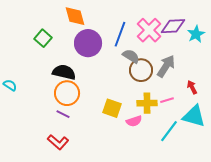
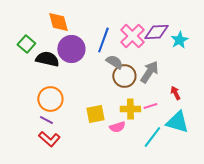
black semicircle: (64, 72) -> (47, 59), moved
yellow square: (112, 108) -> (95, 114), turned -30
red L-shape: (58, 142) -> (49, 139), moved

